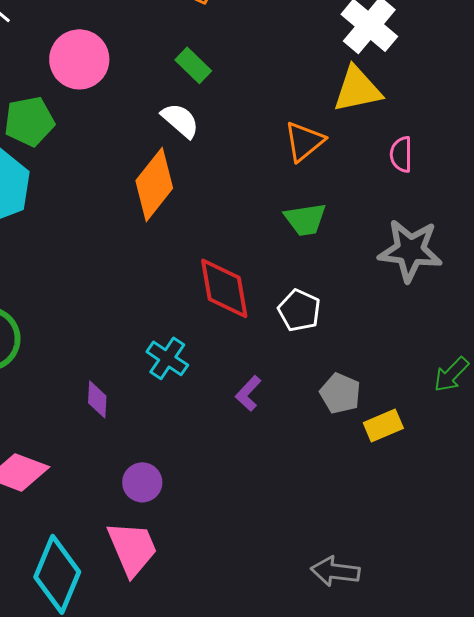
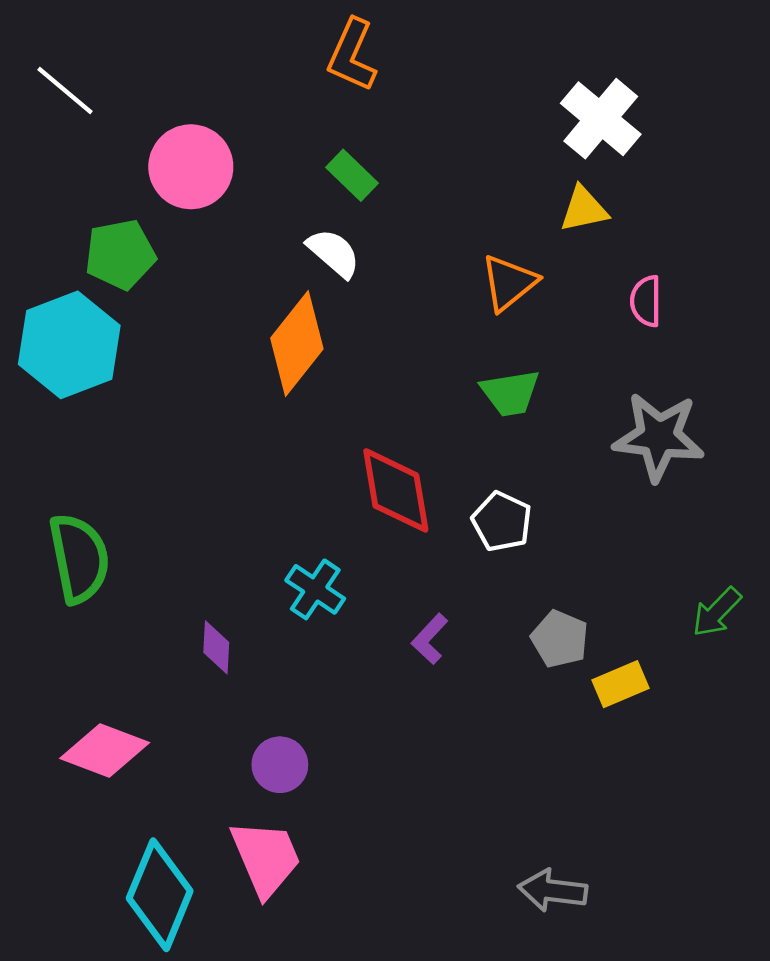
yellow triangle: (357, 89) -> (584, 209), size x0.7

